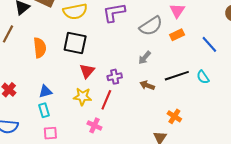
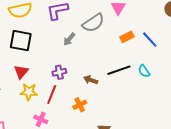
orange rectangle: (177, 35) -> (127, 37), moved
gray arrow: (145, 58) -> (69, 39), moved
red triangle: (87, 71) -> (21, 72), moved
orange cross: (174, 116) -> (80, 105), moved, turned 32

